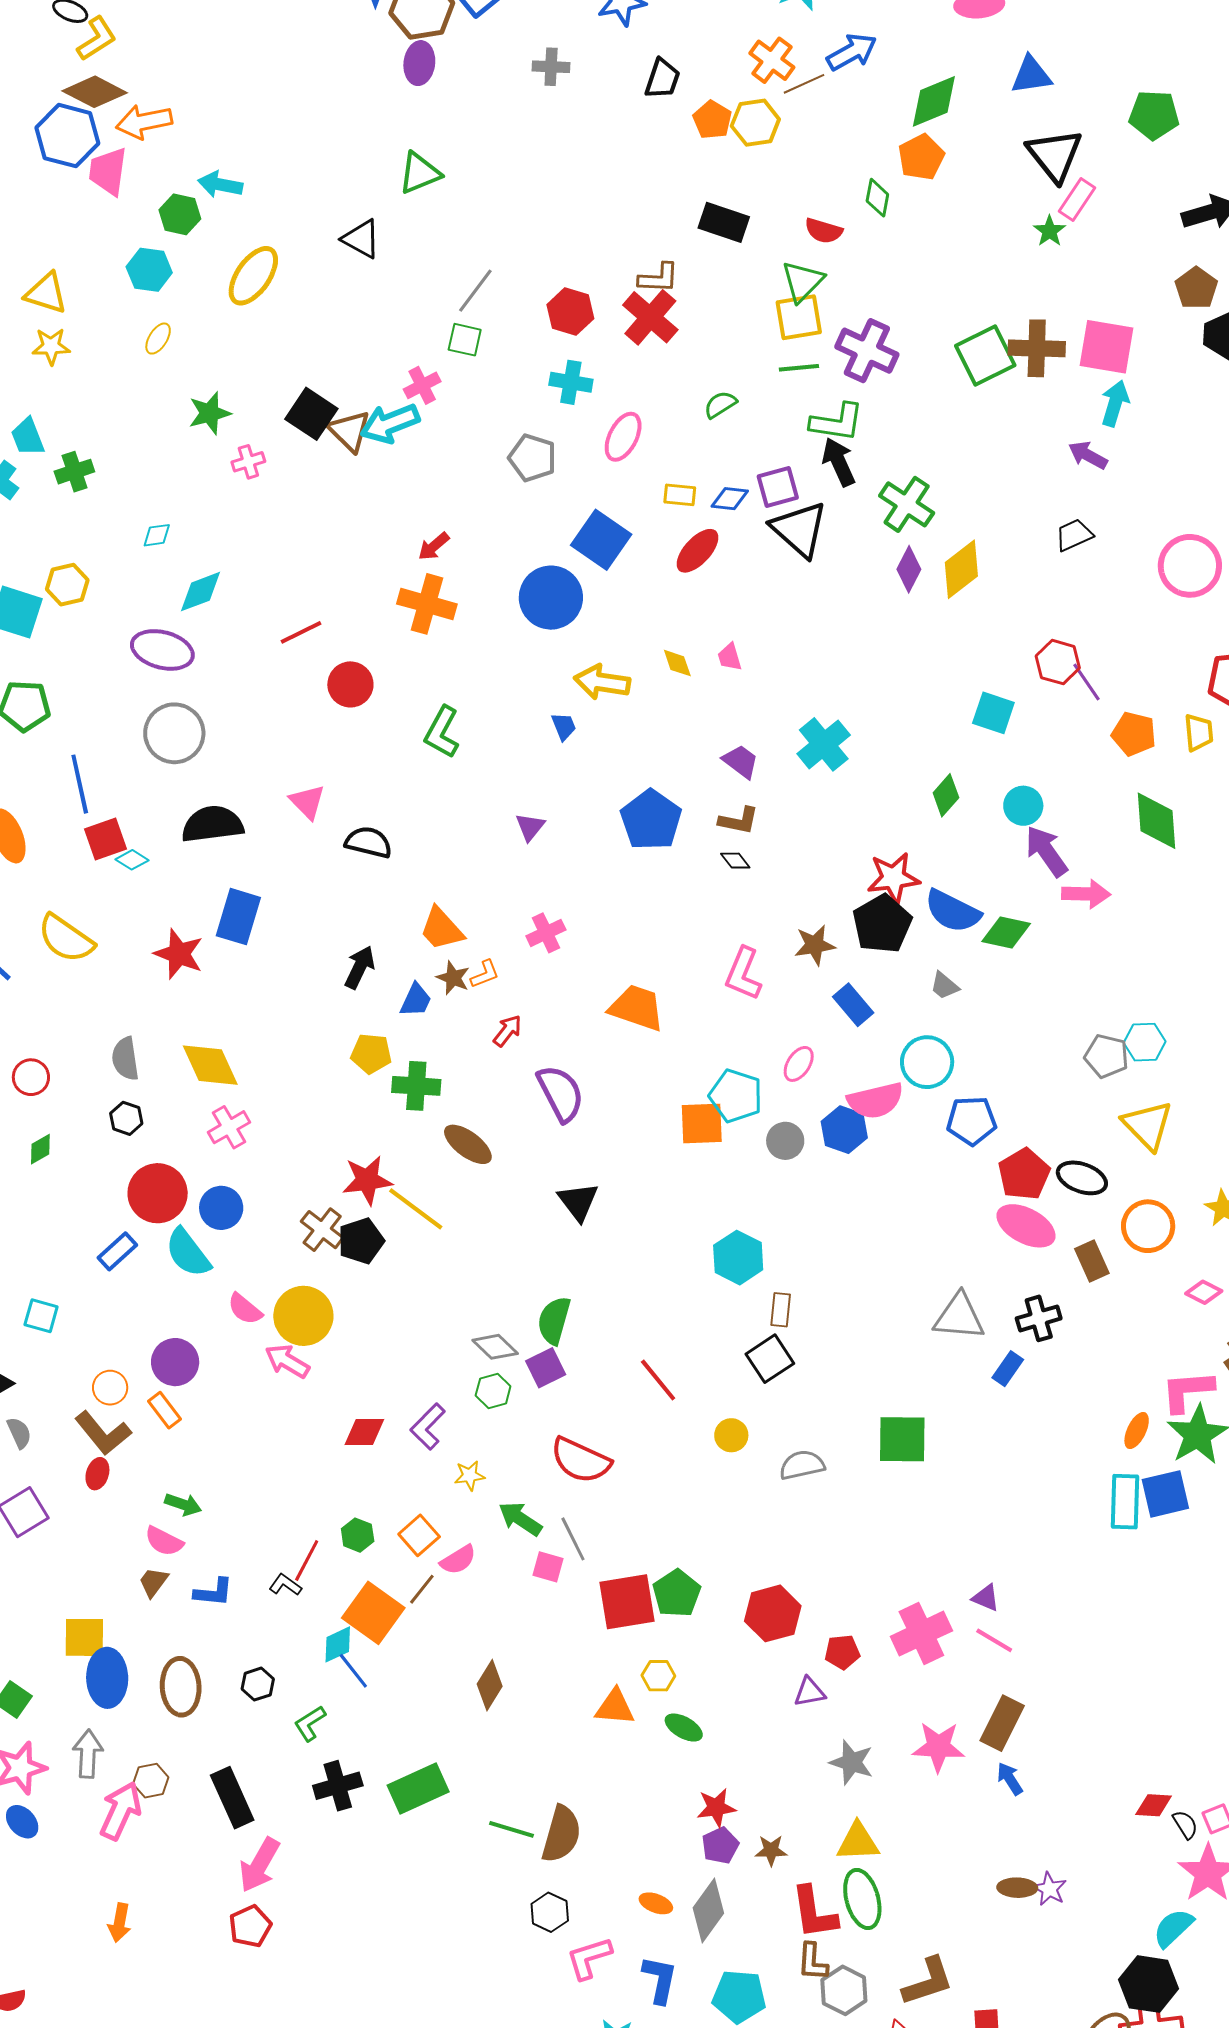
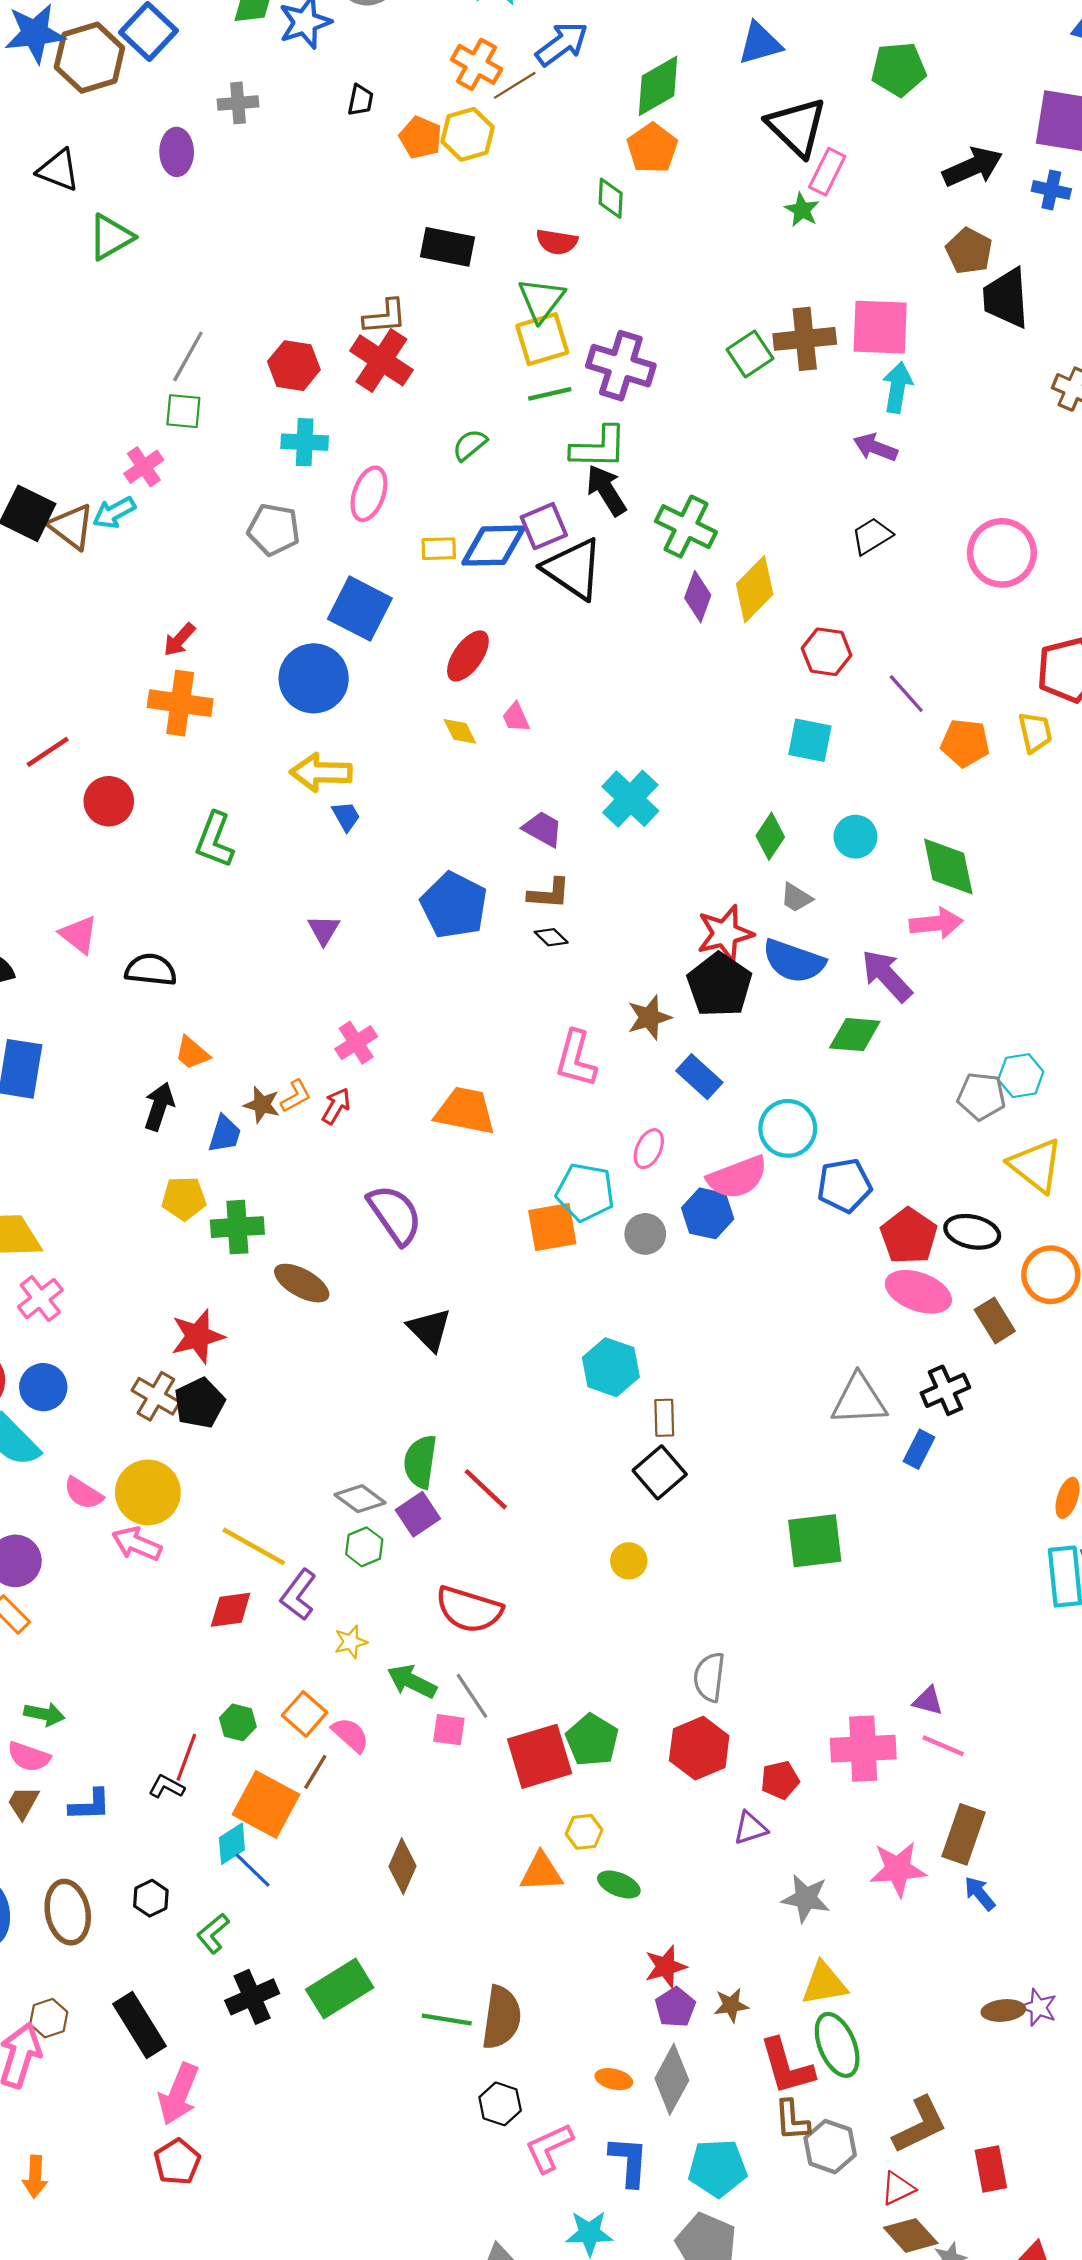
purple ellipse: (419, 63) -> (177, 152), moved
black trapezoid: (662, 79) -> (361, 100), size x0.7
black triangle: (361, 239) -> (58, 170), moved
green square: (985, 356) -> (750, 354), size x0.7
cyan arrow: (390, 423) -> (114, 513), size x0.7
blue diamond: (730, 499) -> (493, 546), size x1.6
red ellipse: (697, 551) -> (468, 656), moved
red hexagon: (1058, 662) -> (827, 652), moved
yellow arrow: (602, 682) -> (321, 772), moved
green diamond: (1156, 821) -> (948, 866), moved
purple arrow: (1046, 851) -> (887, 976), moved
orange trapezoid: (442, 929) -> (192, 1053), moved, size x0.7
green diamond: (1006, 933) -> (855, 1035), moved
gray trapezoid: (944, 986) -> (796, 898), moved
red arrow: (507, 1031) -> (336, 1106), moved
yellow line: (416, 1209) -> (254, 1546), moved
red line: (658, 1380) -> (486, 1489), moved
gray semicircle: (802, 1465) -> (709, 1677), moved, turned -63
pink semicircle: (458, 1560) -> (350, 1735), turned -99
pink cross: (921, 1634) -> (863, 1749), turned 30

